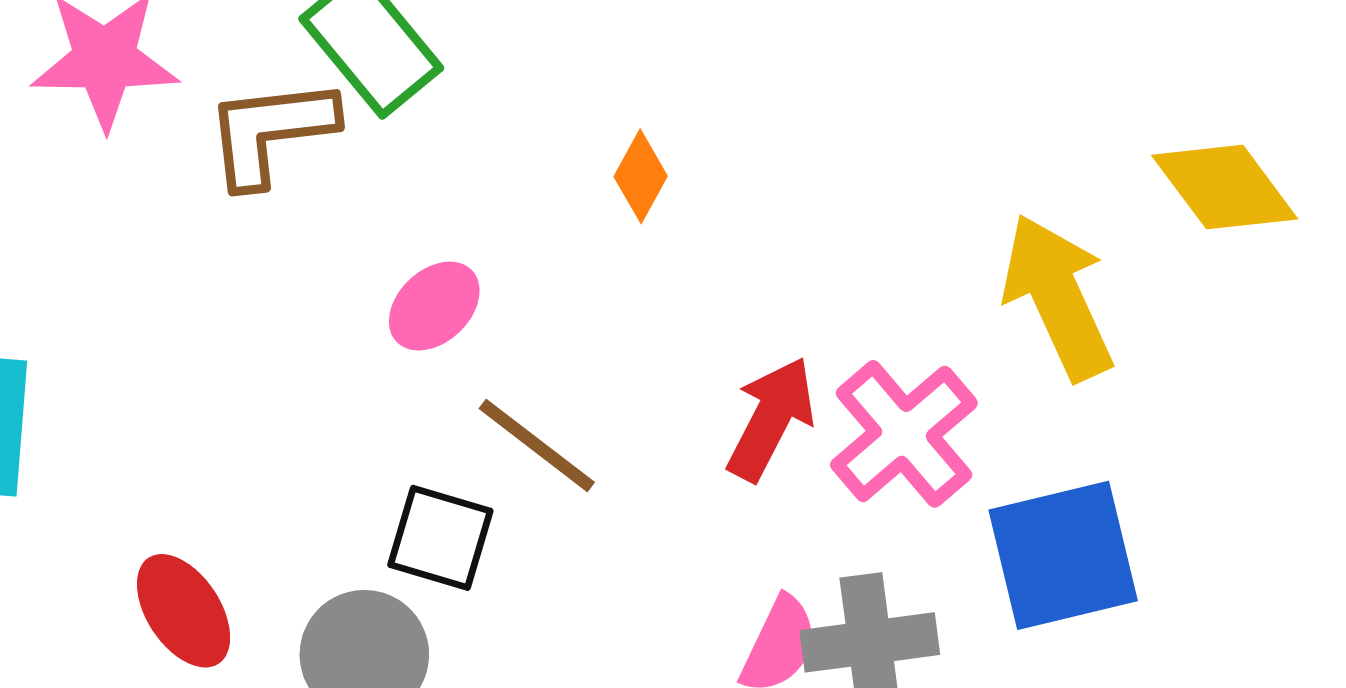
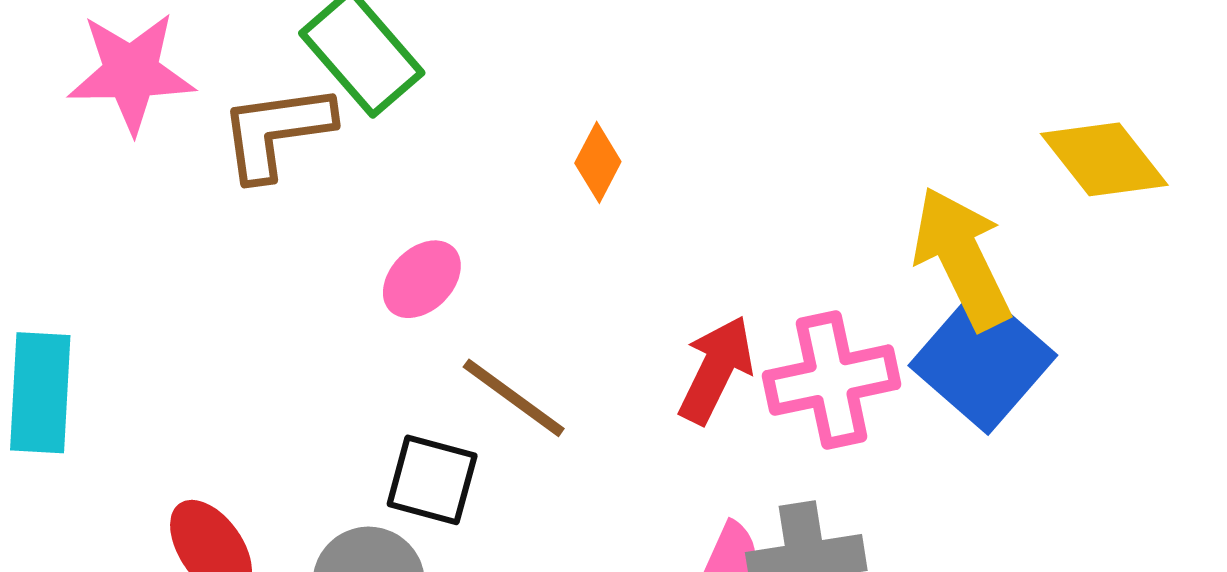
pink cross: (904, 434) -> (832, 380), turned 30
blue square: (1063, 555) -> (983, 360), moved, turned -34

